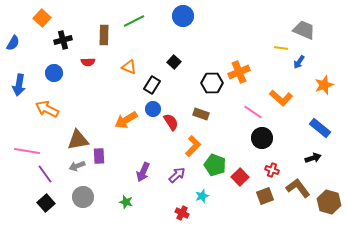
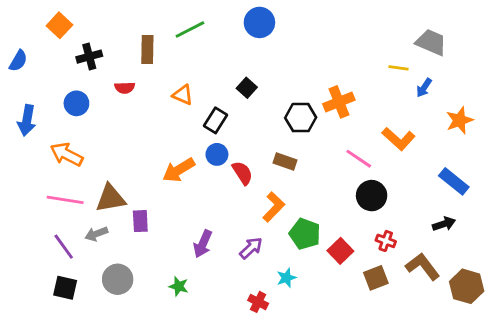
pink line: (27, 151) -> (65, 200), moved
gray arrow: (77, 166) -> (96, 234), moved
black square: (46, 203) -> (65, 288), turned -36

